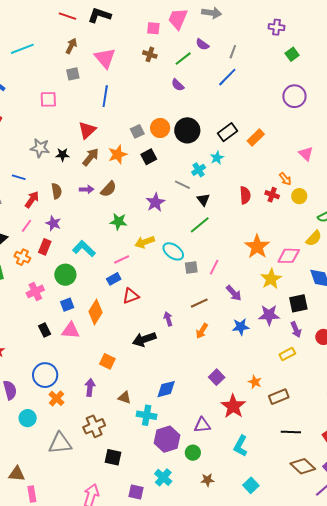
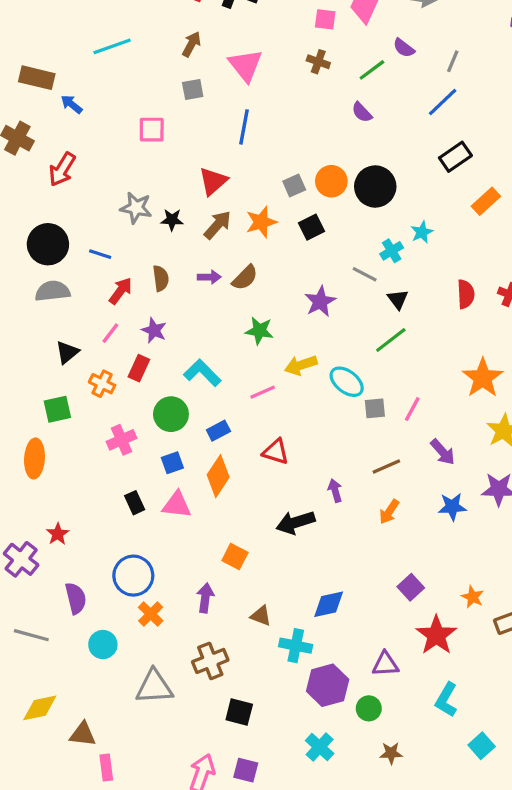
black rectangle: (227, 132) -> (455, 157), moved
blue rectangle: (114, 279) -> (218, 431), moved
red triangle: (131, 296) -> (276, 452), turned 36
cyan square: (251, 485) -> (482, 746), moved
purple square: (136, 492) -> (246, 770), moved

